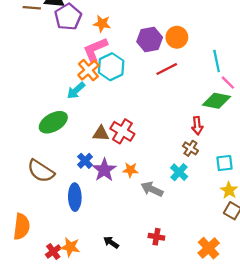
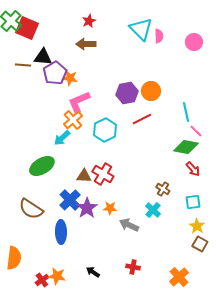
orange star: (102, 24) -> (70, 78), moved
cyan hexagon: (111, 67) -> (105, 130), moved
red arrow: (197, 126) -> (193, 169), moved, turned -35
blue cross: (85, 161) -> (70, 200), size x1.5

